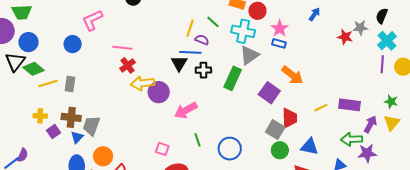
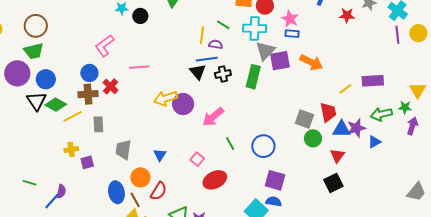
red star: (345, 37) -> (347, 15), moved
red cross: (127, 65) -> (111, 86), moved
gray rectangle: (70, 84) -> (98, 124), moved
purple square: (269, 93) -> (280, 61), moved, turned -35
green star: (391, 102) -> (405, 107), moved
brown cross: (71, 117) -> (88, 94), moved
red trapezoid: (290, 118) -> (328, 112), moved
purple arrow: (370, 124) -> (412, 126), moved
purple square: (54, 131) -> (87, 162), turned 32
blue triangle: (77, 137) -> (160, 155), moved
pink square: (162, 149) -> (197, 159), turned 32
purple star: (367, 153) -> (356, 128), moved

